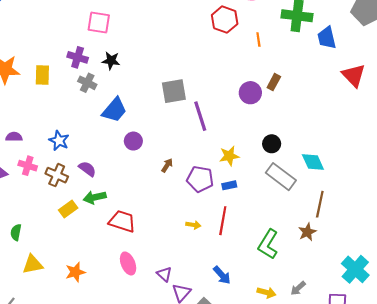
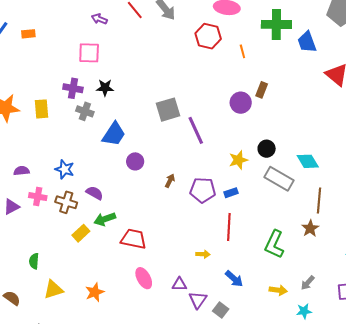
yellow star: (229, 156) -> (238, 160), moved
yellow arrow: (193, 225) -> (203, 254), moved
purple triangle: (164, 274) -> (179, 284), turned -35

